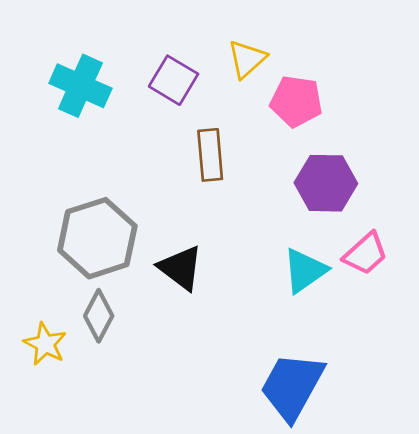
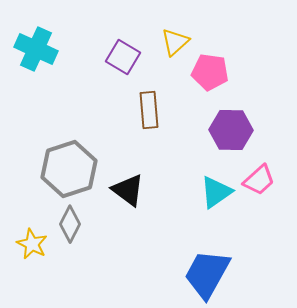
cyan cross: (80, 86) -> (36, 49), moved

